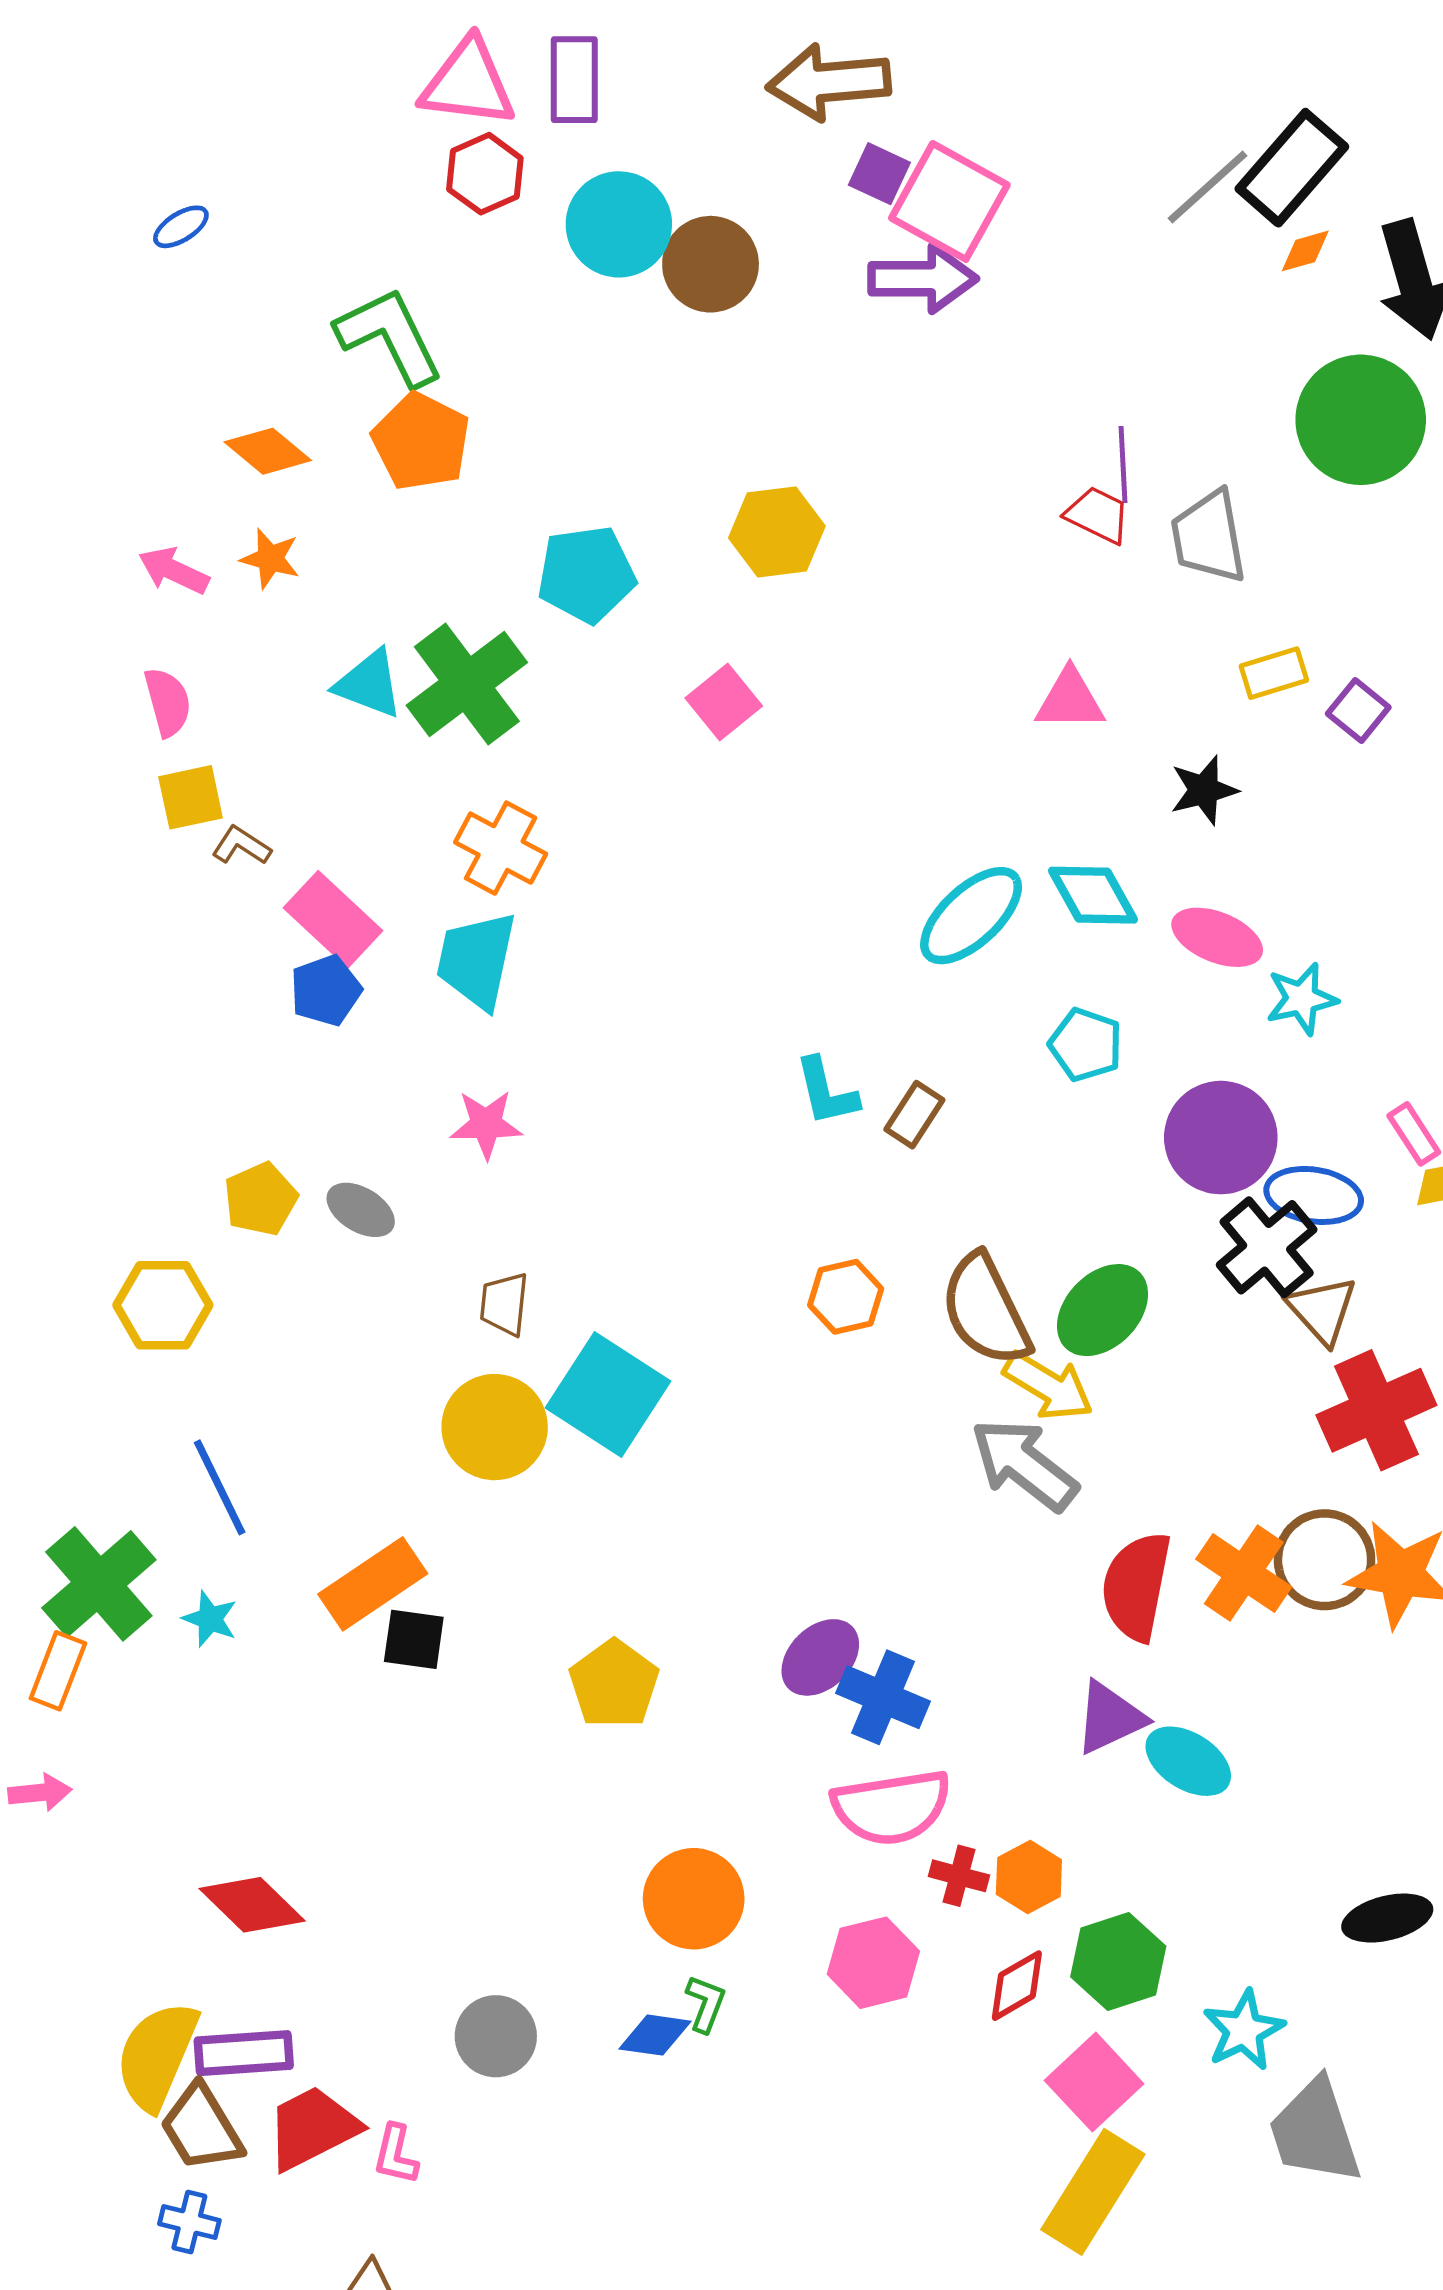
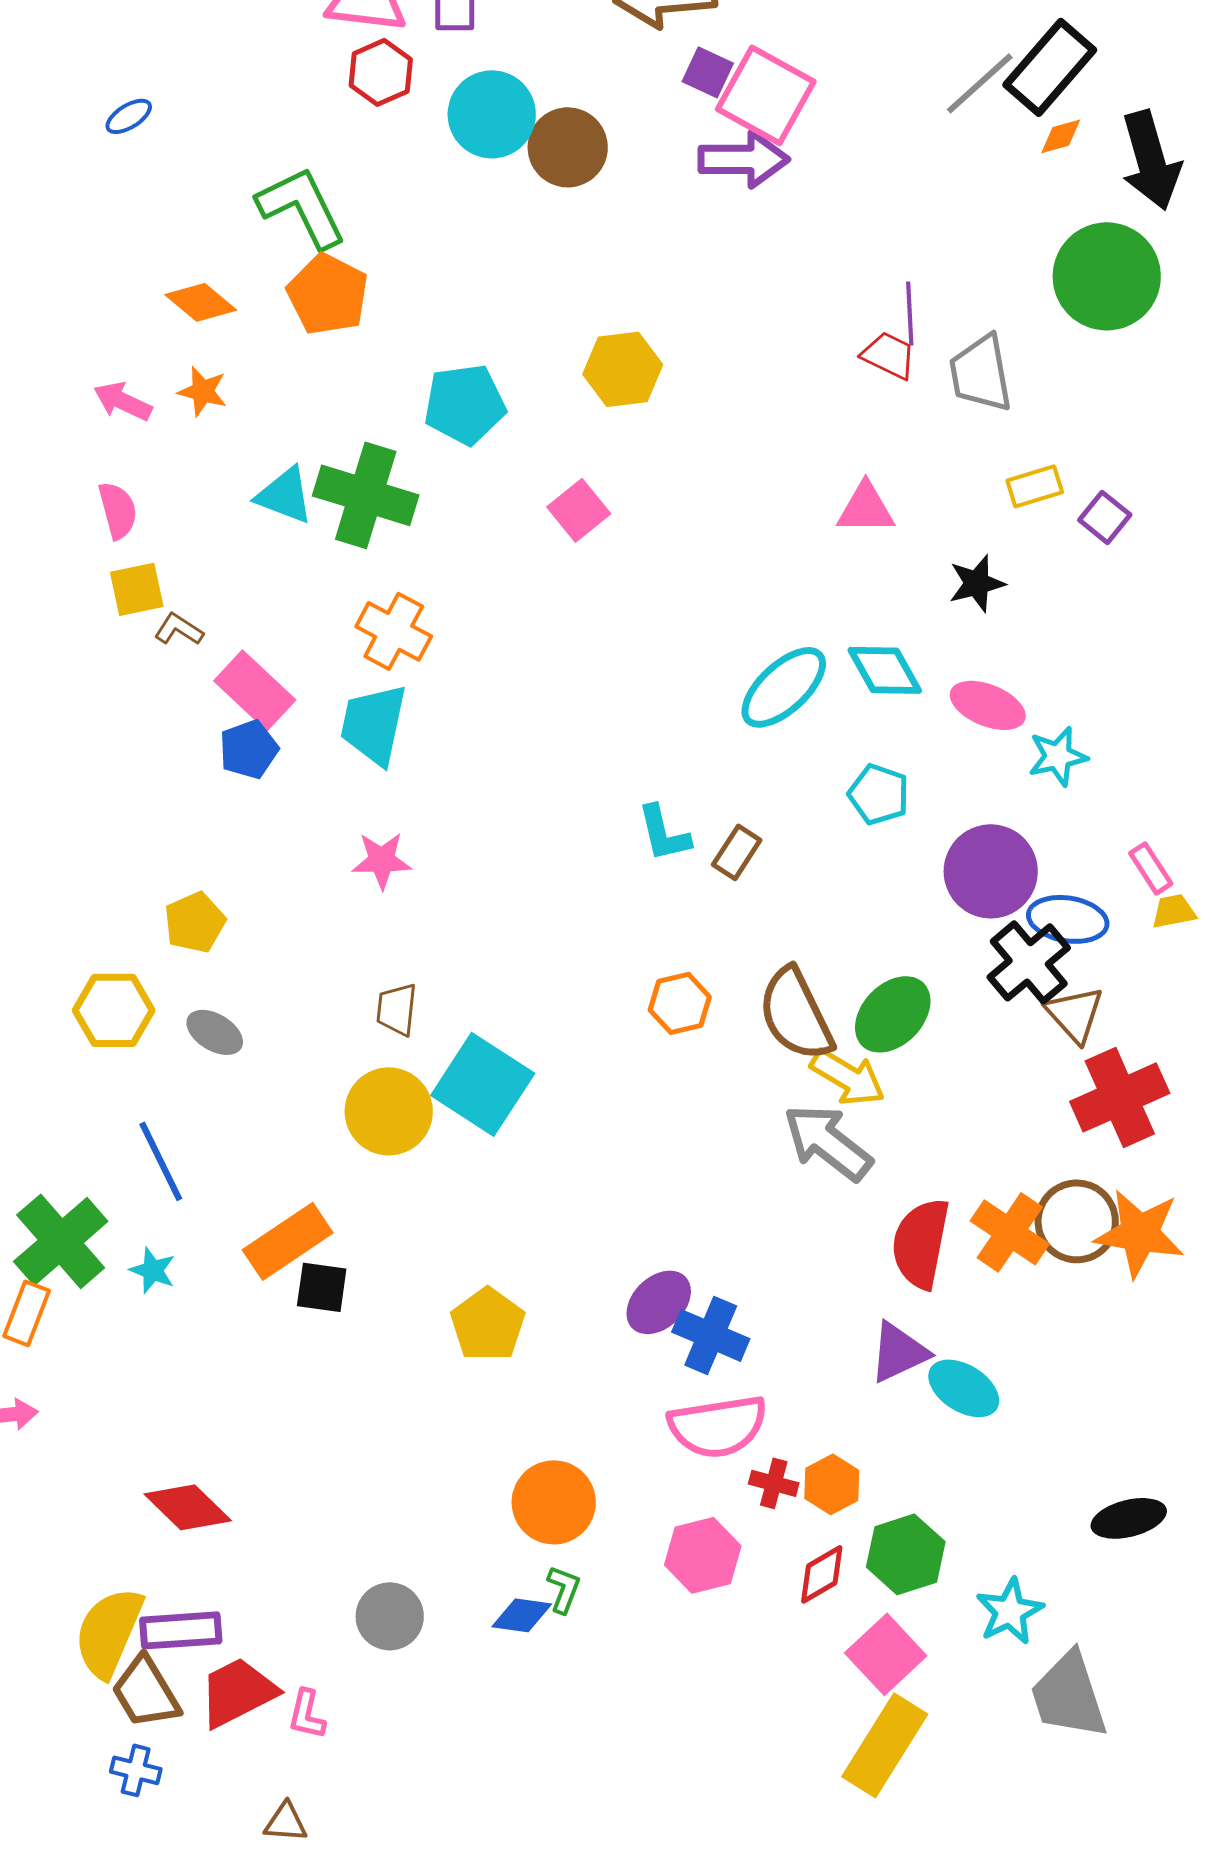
green cross: (467, 684) -> (366, 495), turned -36
gray ellipse: (361, 1210) -> (215, 1032), moved

